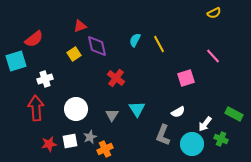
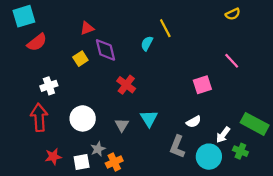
yellow line: (159, 44) -> (165, 28), moved
cyan square: (16, 61) -> (24, 16), moved
green rectangle: (234, 114) -> (255, 124), size x1.4
white square: (70, 141) -> (82, 162), moved

